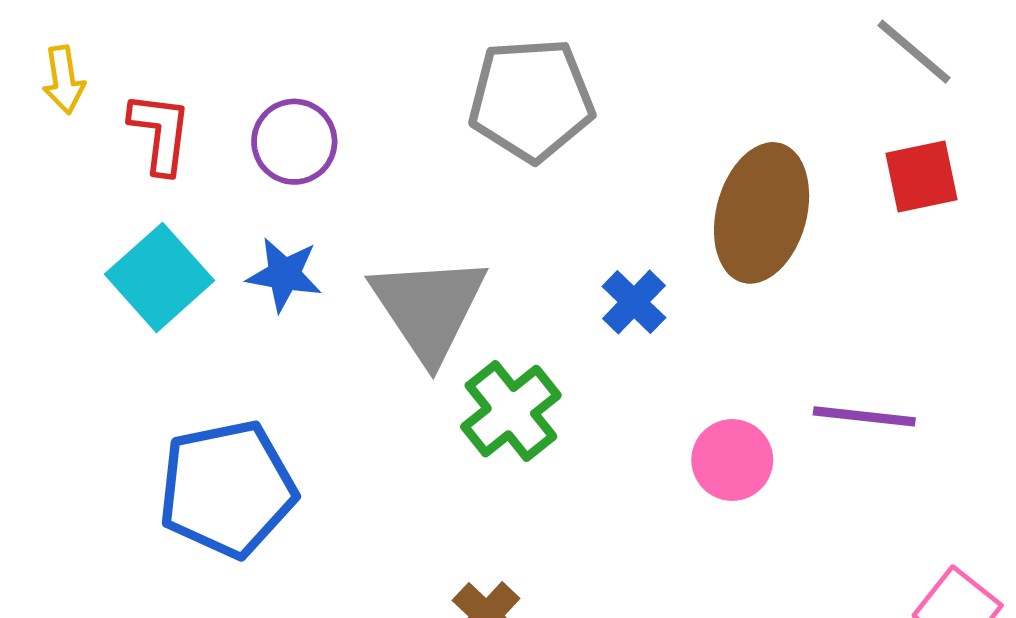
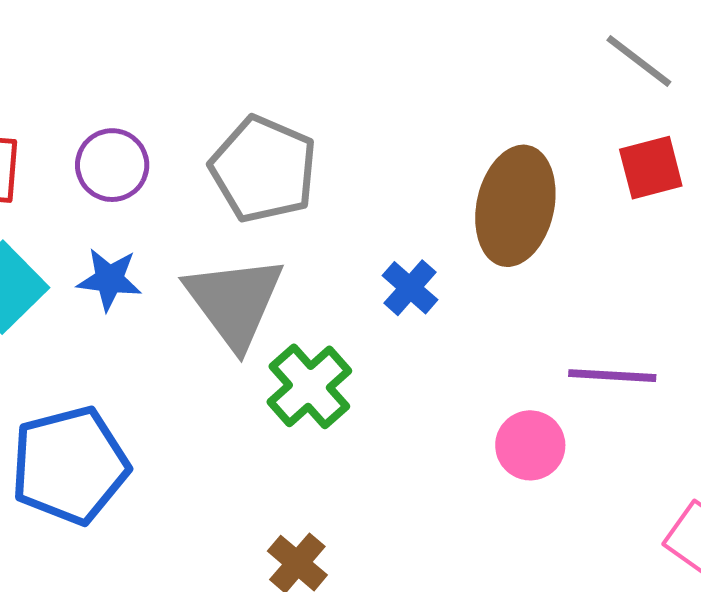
gray pentagon: (531, 100) -> (263, 169), moved, turned 30
pink circle: (732, 460) -> (530, 445), moved

